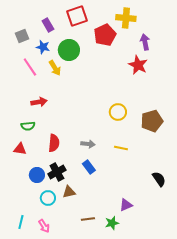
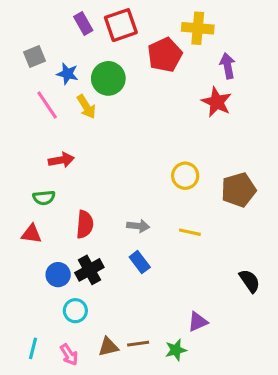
purple rectangle: (48, 25) -> (83, 23), moved
brown triangle: (69, 192) -> (108, 347), moved

